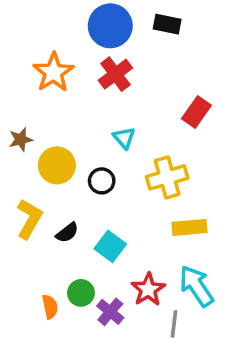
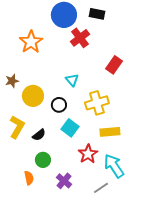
red cross: (115, 74) -> (80, 38), moved
cyan square: (110, 246) -> (70, 128), moved
red star: (148, 289) -> (88, 154), moved
green circle: (81, 293) -> (43, 160), moved
gray line: (174, 324) -> (101, 188), turned 49

